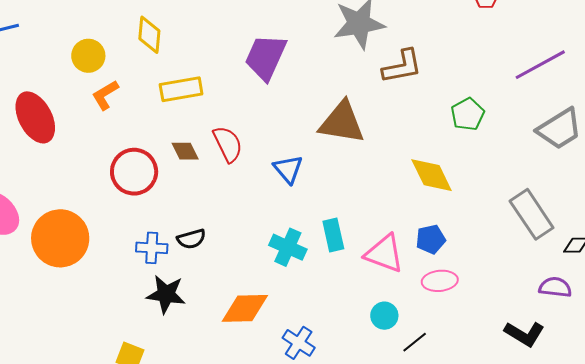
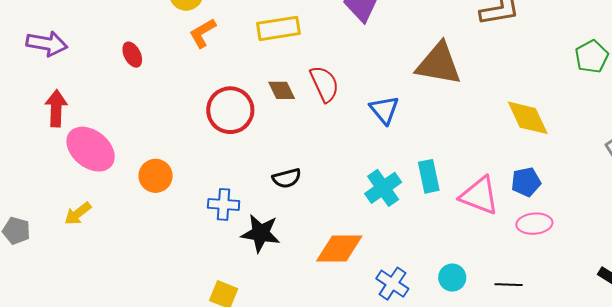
green pentagon: (468, 114) -> (592, 57), moved
red ellipse: (35, 117) -> (132, 55), size x0.5
orange circle: (60, 238) -> (156, 176), size x0.6
cyan cross: (288, 247) -> (383, 188), turned 30
blue cross: (152, 248) -> (224, 204), moved
cyan circle: (384, 316) -> (452, 278), moved
black line: (415, 342) -> (509, 285), turned 40

